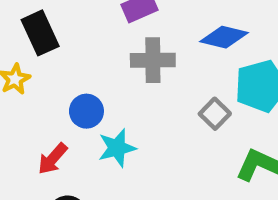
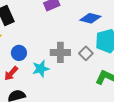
gray cross: (153, 60) -> (60, 52), moved
blue circle: (86, 111) -> (19, 53), moved

